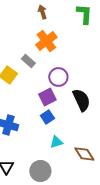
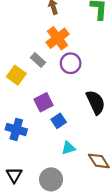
purple circle: (58, 77) -> (71, 63), moved
purple square: (47, 97) -> (43, 102), moved

